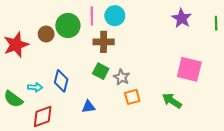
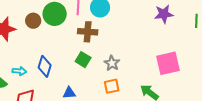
purple star: (182, 18) -> (164, 14), turned 30
pink square: (189, 69) -> (168, 63), turned -30
gray star: (122, 77) -> (112, 63), moved

